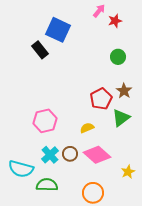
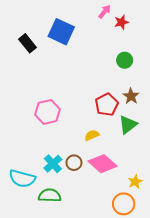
black rectangle: (40, 50) -> (27, 43), moved
pink hexagon: (45, 121) -> (48, 112), moved
orange circle: (93, 193) -> (124, 204), moved

